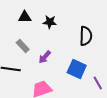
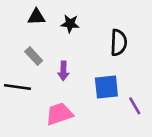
purple arrow: (45, 57) -> (63, 71), turned -40
blue square: (77, 69) -> (106, 87), turned -30

